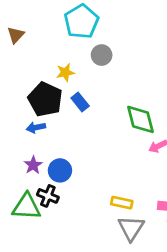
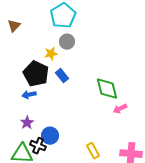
gray circle: (102, 55) -> (67, 42), moved
blue circle: (60, 170) -> (50, 136), moved
yellow rectangle: (122, 203) -> (93, 151), turned 49

